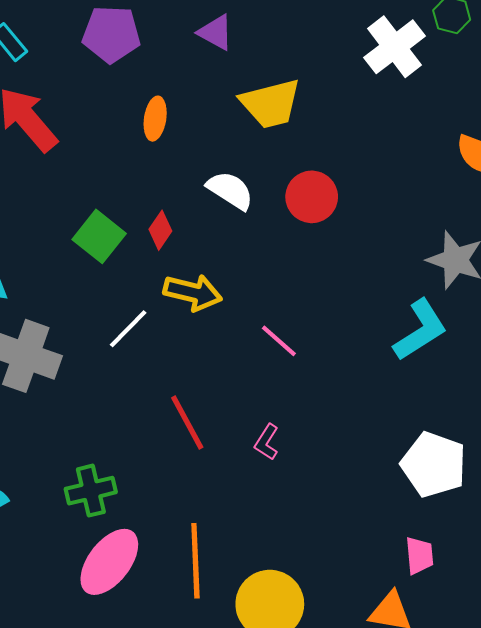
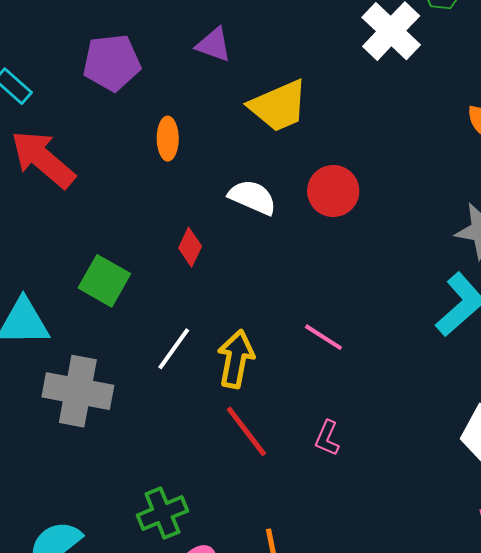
green square: (99, 236) -> (104, 281), moved
yellow arrow: (193, 292) -> (236, 359), moved, turned -84

